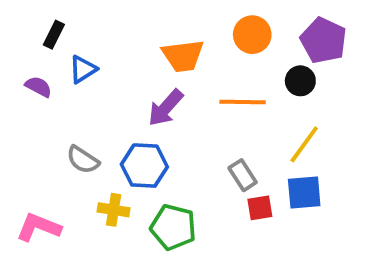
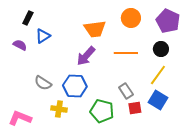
black circle: (300, 81) -> (161, 49), moved
blue square: (304, 192) -> (158, 100), turned 36
green pentagon: (173, 227) -> (102, 111), moved

